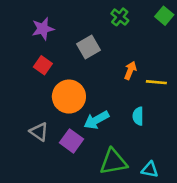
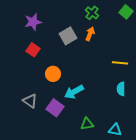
orange arrow: (130, 70) -> (90, 34), moved
orange circle: (69, 97) -> (53, 74), size x0.6
cyan semicircle: (138, 116) -> (121, 89), moved
green triangle: (113, 162) -> (87, 124), size x0.6

